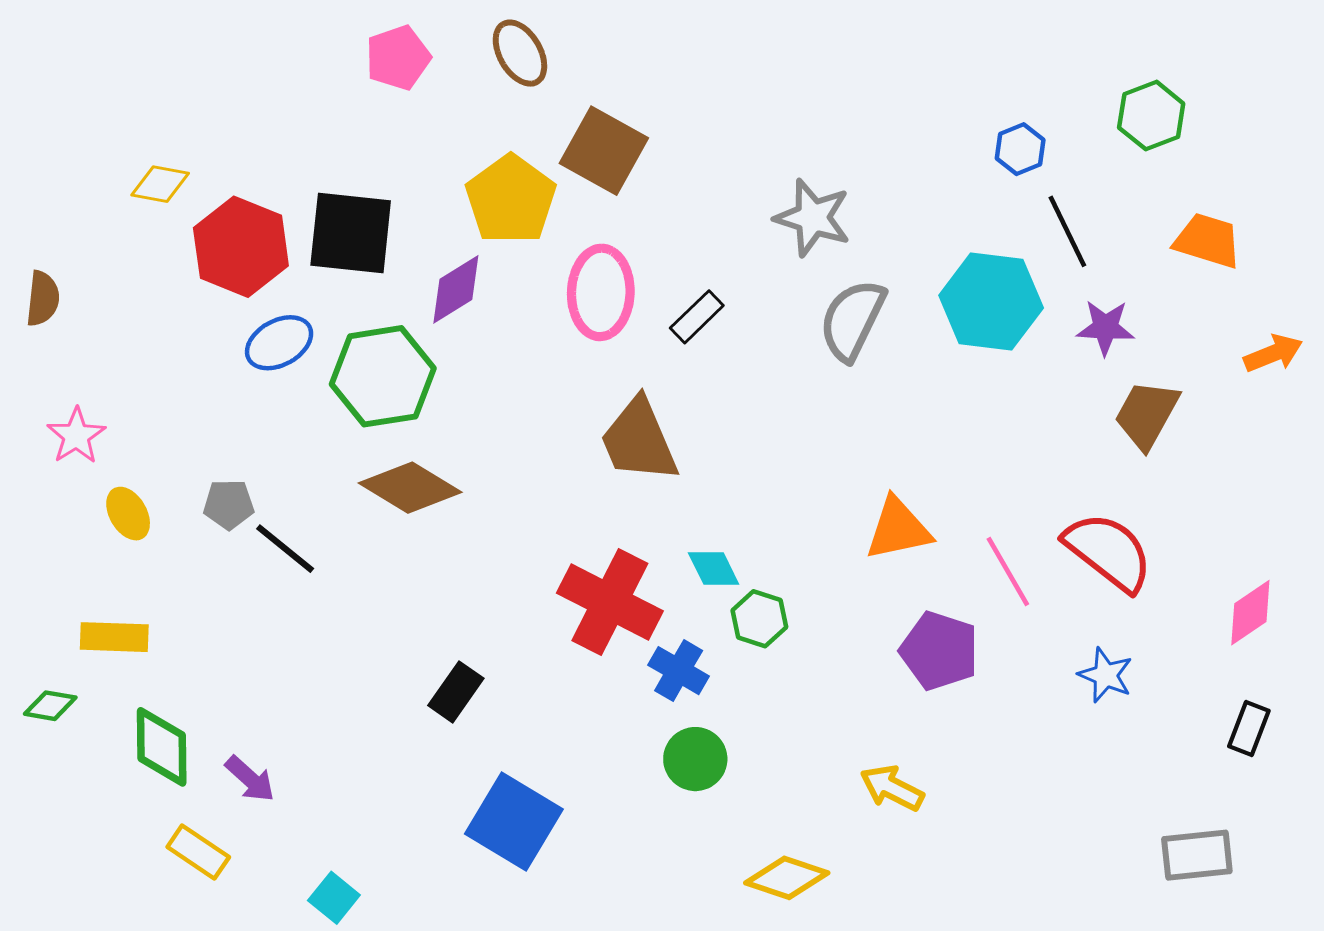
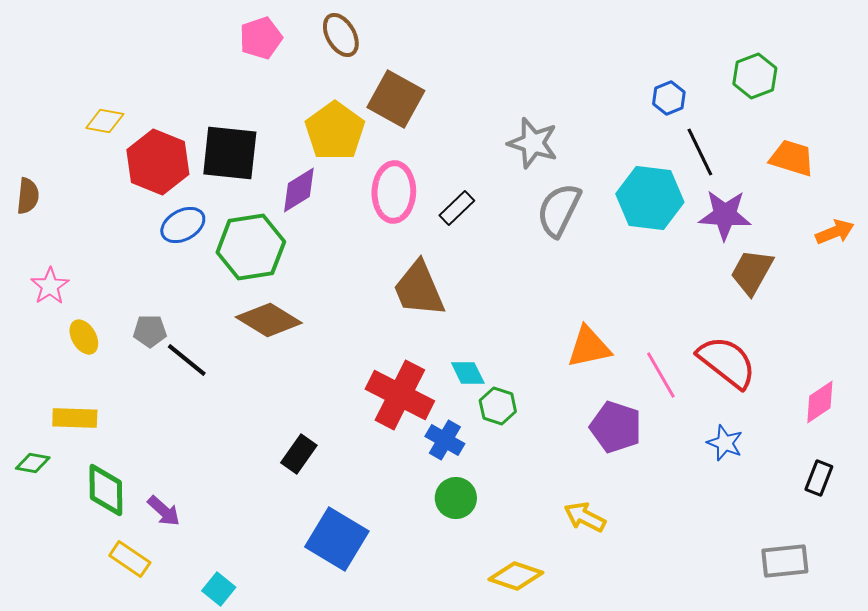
purple star: (1105, 328) -> (725, 215), size x1.4

